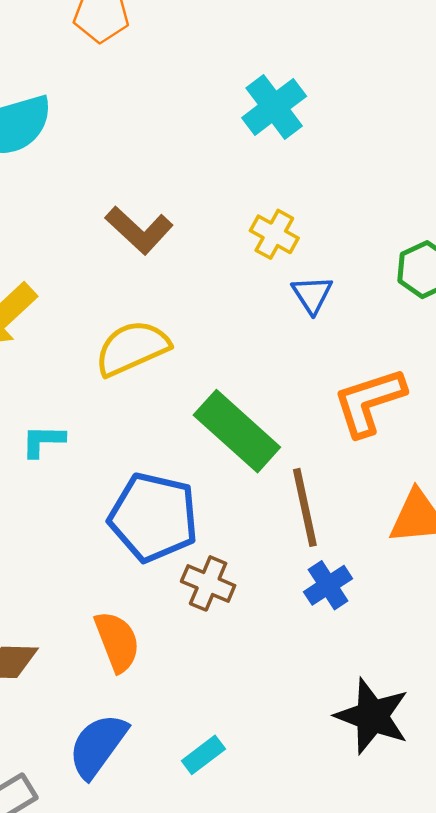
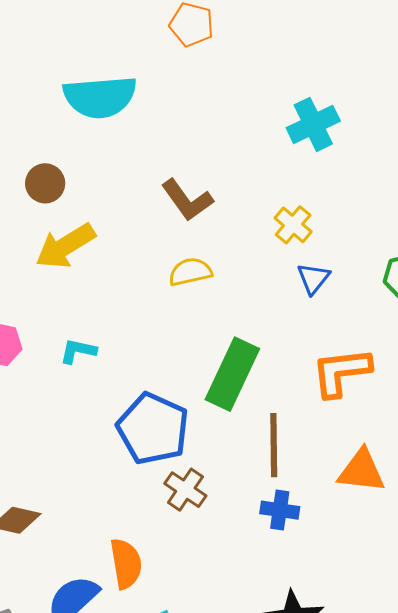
yellow semicircle: (132, 348) -> (190, 272), moved, size x0.7
green rectangle: (237, 431) -> (232, 374), turned 62
blue cross: (328, 585) -> (280, 510), turned 30
orange semicircle: (117, 642) -> (126, 564), moved

